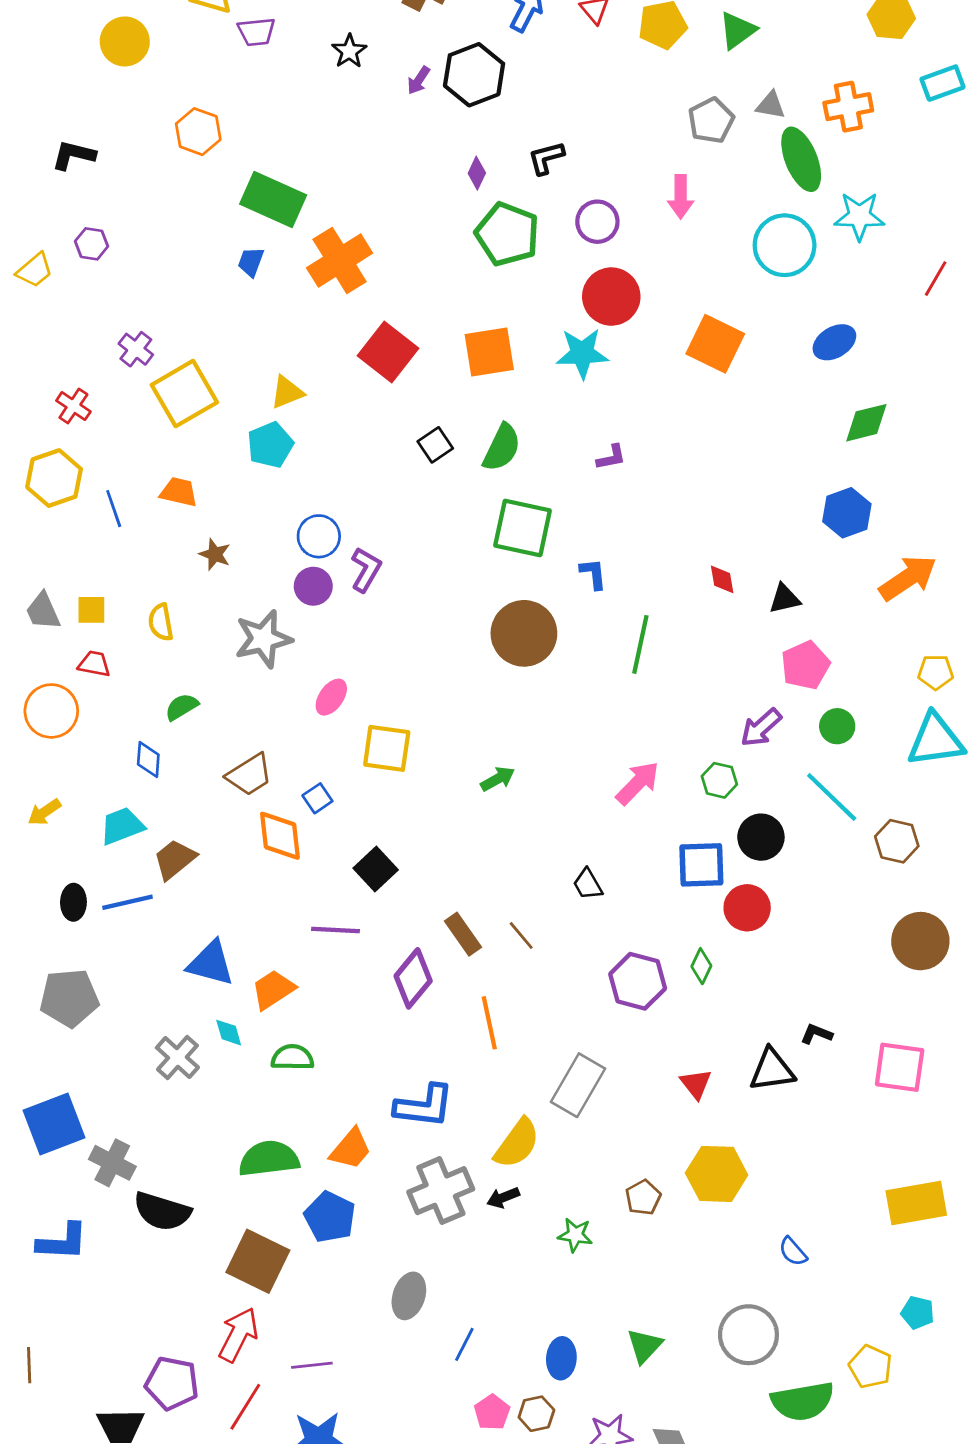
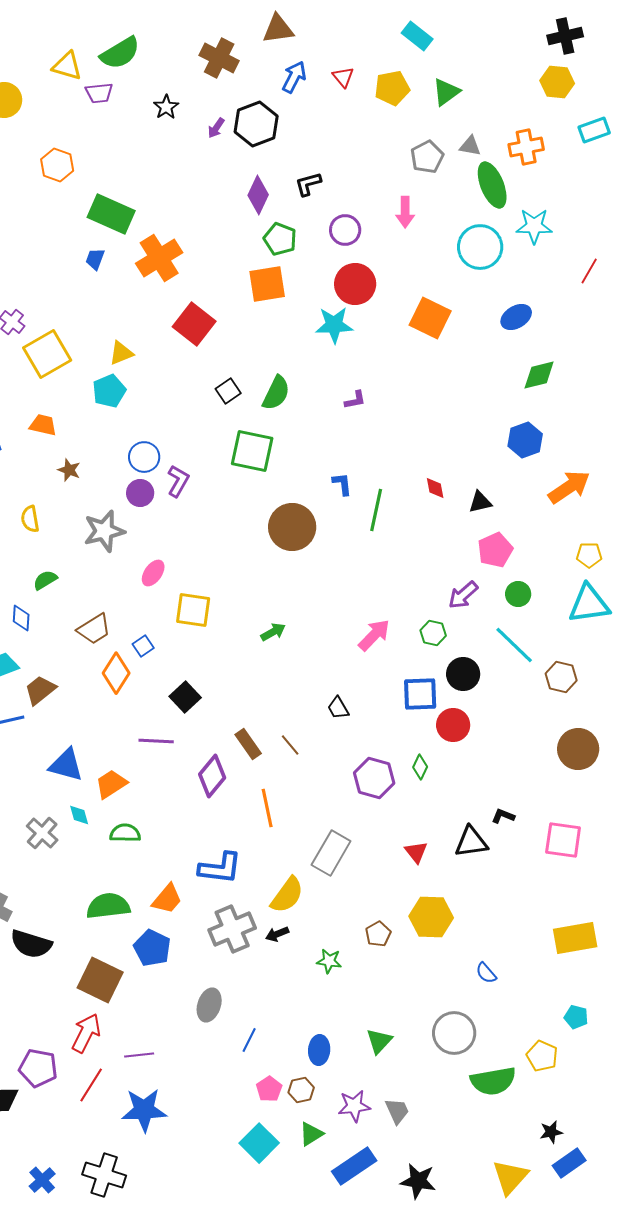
purple diamond: (477, 173) -> (258, 195), size x1.6
green pentagon: (507, 234) -> (280, 239), size x0.7
orange square: (489, 352) -> (267, 284), moved
green square: (523, 528) -> (252, 451), moved
green line: (640, 644) -> (376, 510), moved
orange diamond: (280, 836) -> (116, 673), turned 39

